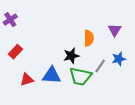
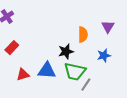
blue star: (119, 59) -> (104, 56), moved
gray line: (100, 66) -> (86, 85), moved

